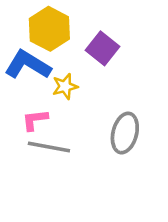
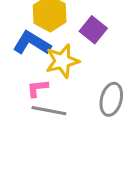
yellow star: (65, 86) -> (62, 61), size x1.6

